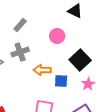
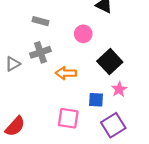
gray rectangle: (20, 25) -> (40, 21), turned 64
blue square: (61, 81) -> (96, 100), moved

